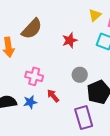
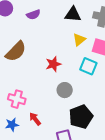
gray circle: (80, 75) -> (65, 90), moved

